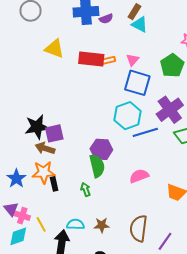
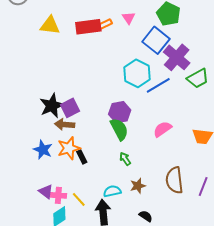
blue square: (137, 83) -> (156, 40), moved, turned 36
blue star: (16, 178) -> (43, 150), moved
green arrow: (86, 189) -> (125, 159), moved

